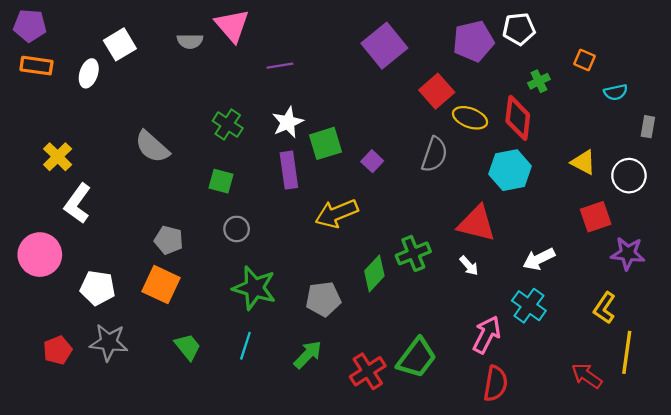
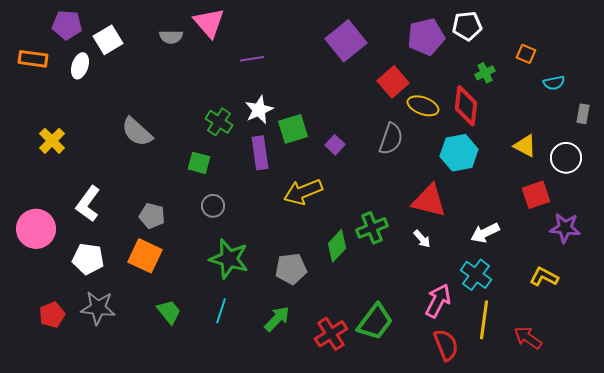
purple pentagon: (30, 26) -> (67, 25), moved
green cross: (228, 124) -> (219, 122), moved
white L-shape: (78, 203) -> (88, 204), moved
yellow L-shape: (605, 308) -> (544, 277), turned 84
yellow line: (627, 352) -> (484, 320), moved
red semicircle: (496, 383) -> (446, 345), turned -32

